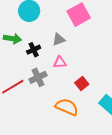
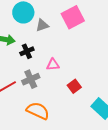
gray triangle: (59, 39) -> (42, 25), moved
orange semicircle: (67, 107) -> (38, 111), moved

